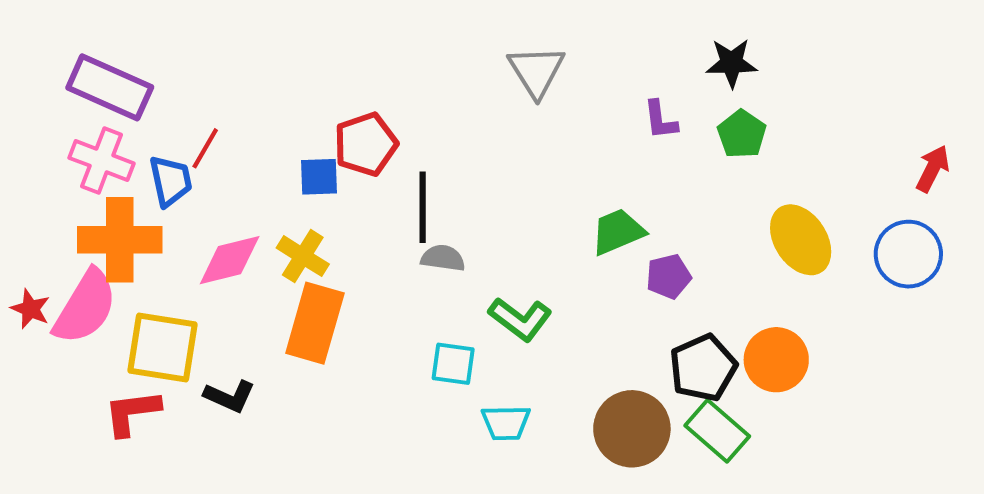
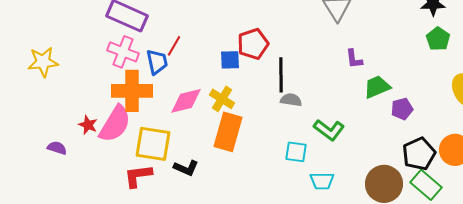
purple L-shape: (660, 120) -> (354, 59), moved

